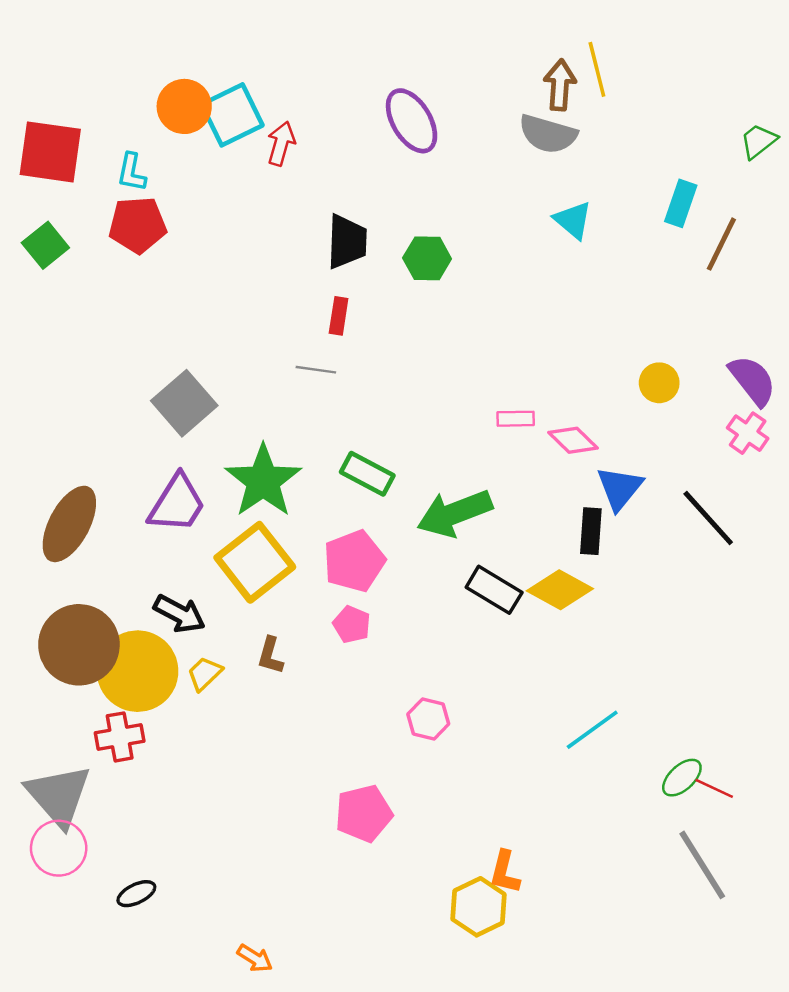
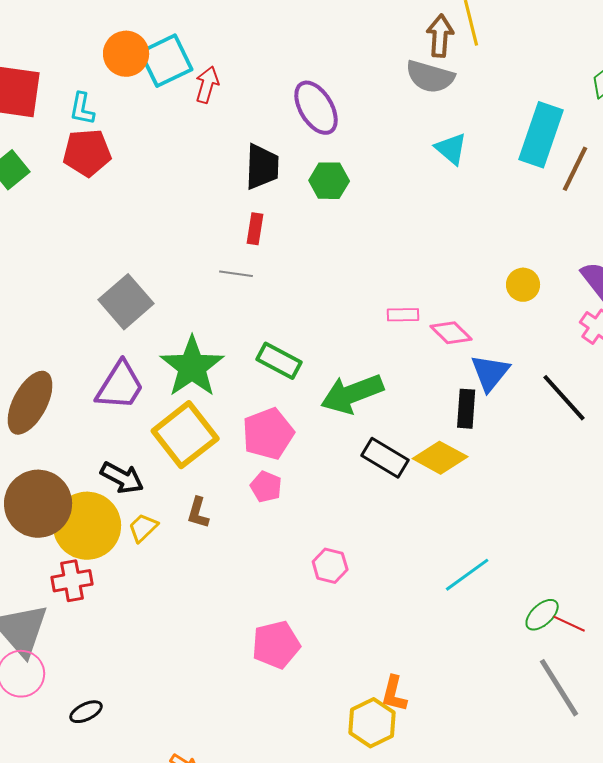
purple ellipse: (412, 121) -> (316, 108), moved
cyan rectangle: (681, 203) -> (541, 135), size x1.6

